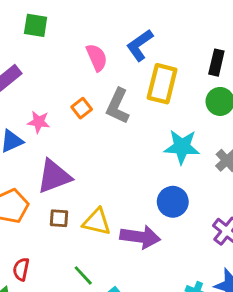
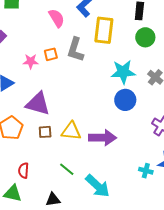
orange square: (82, 108) -> (51, 54), turned 32
pink star: (39, 122) -> (31, 61), moved
purple triangle: (54, 176) -> (38, 104), turned 44
blue circle: (173, 202) -> (125, 100), moved

